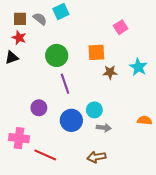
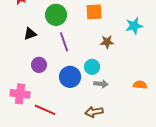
black triangle: (12, 58) -> (30, 34), moved
cyan star: (138, 67) -> (134, 26), turned 30
brown star: (110, 72) -> (107, 42), moved
orange semicircle: (145, 120) -> (140, 85), moved

